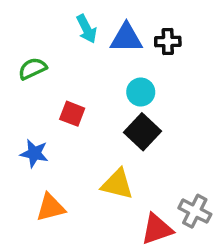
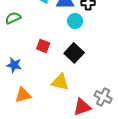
cyan circle: (141, 92) -> (75, 21), moved
red square: (72, 114) -> (43, 46), moved

